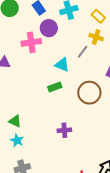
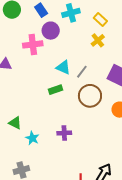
yellow cross: (96, 37) -> (98, 40), turned 32
gray line: (83, 52) -> (82, 72), moved
cyan star: (17, 140) -> (32, 138), moved

